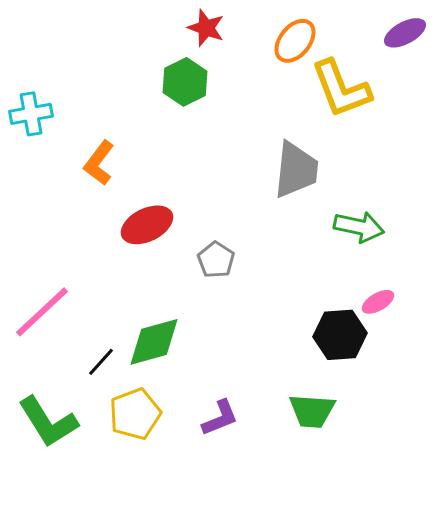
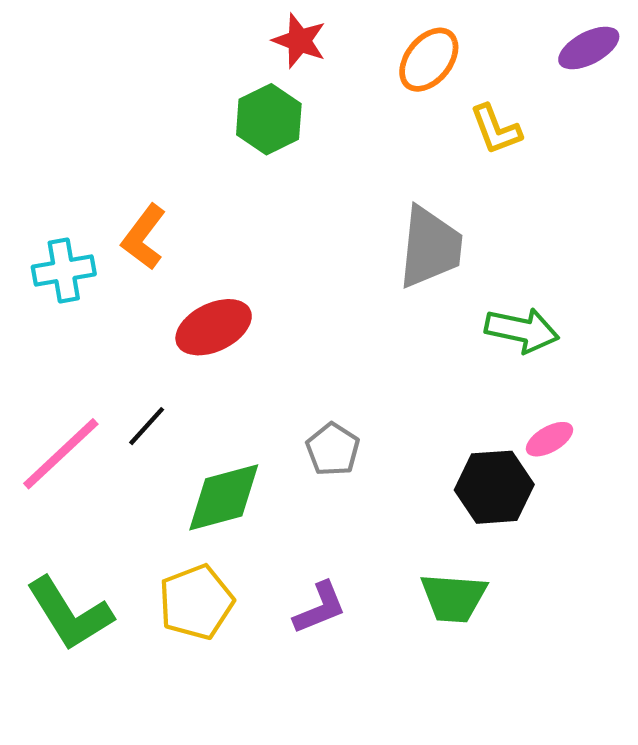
yellow L-shape: (341, 89) -> (496, 129), size x0.6
cyan cross: (31, 114) -> (64, 270), moved
gray pentagon: (216, 260) -> (333, 449), moved
black line: (101, 362) -> (147, 426), moved

